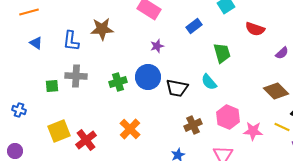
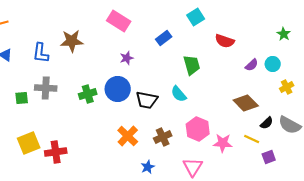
orange cross: (130, 129) -> (128, 136), moved
red cross: (86, 140) -> (56, 152), turned 30

